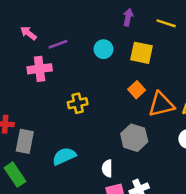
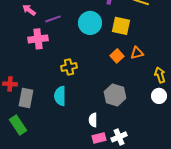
cyan circle: (103, 49) -> (90, 23), size x1.5
orange triangle: (161, 104) -> (137, 53), moved, size x0.6
cyan semicircle: (64, 156) -> (60, 96), moved, turned -66

